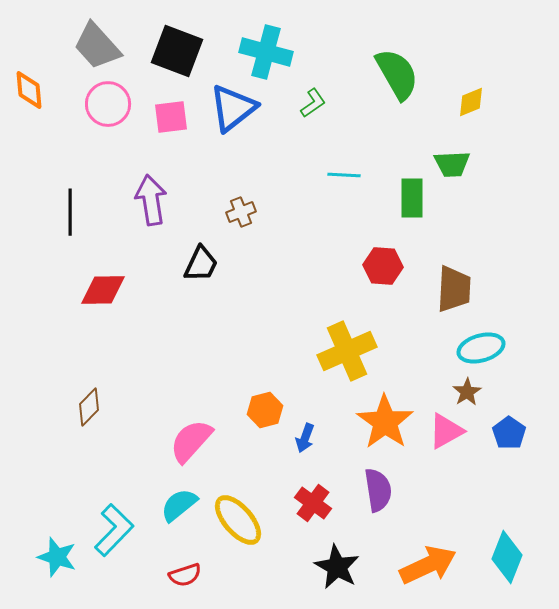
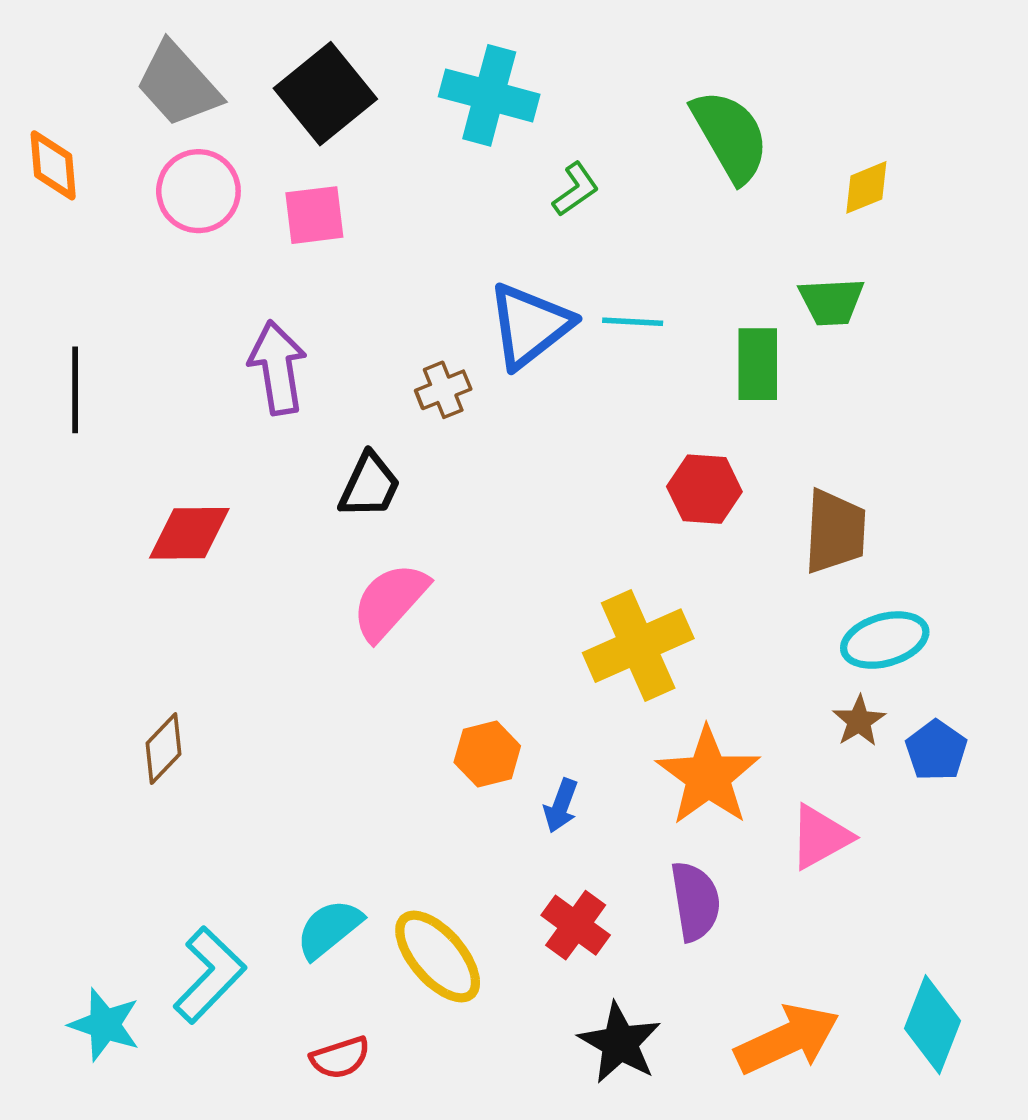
black square: (177, 51) -> (325, 94), turned 30
blue triangle: (233, 108) -> (530, 325), moved
black line: (70, 212) -> (75, 390), moved
pink triangle: (446, 431) -> (820, 837), moved
blue pentagon: (509, 433) -> (936, 750), moved
pink semicircle: (191, 441) -> (390, 601), moved

